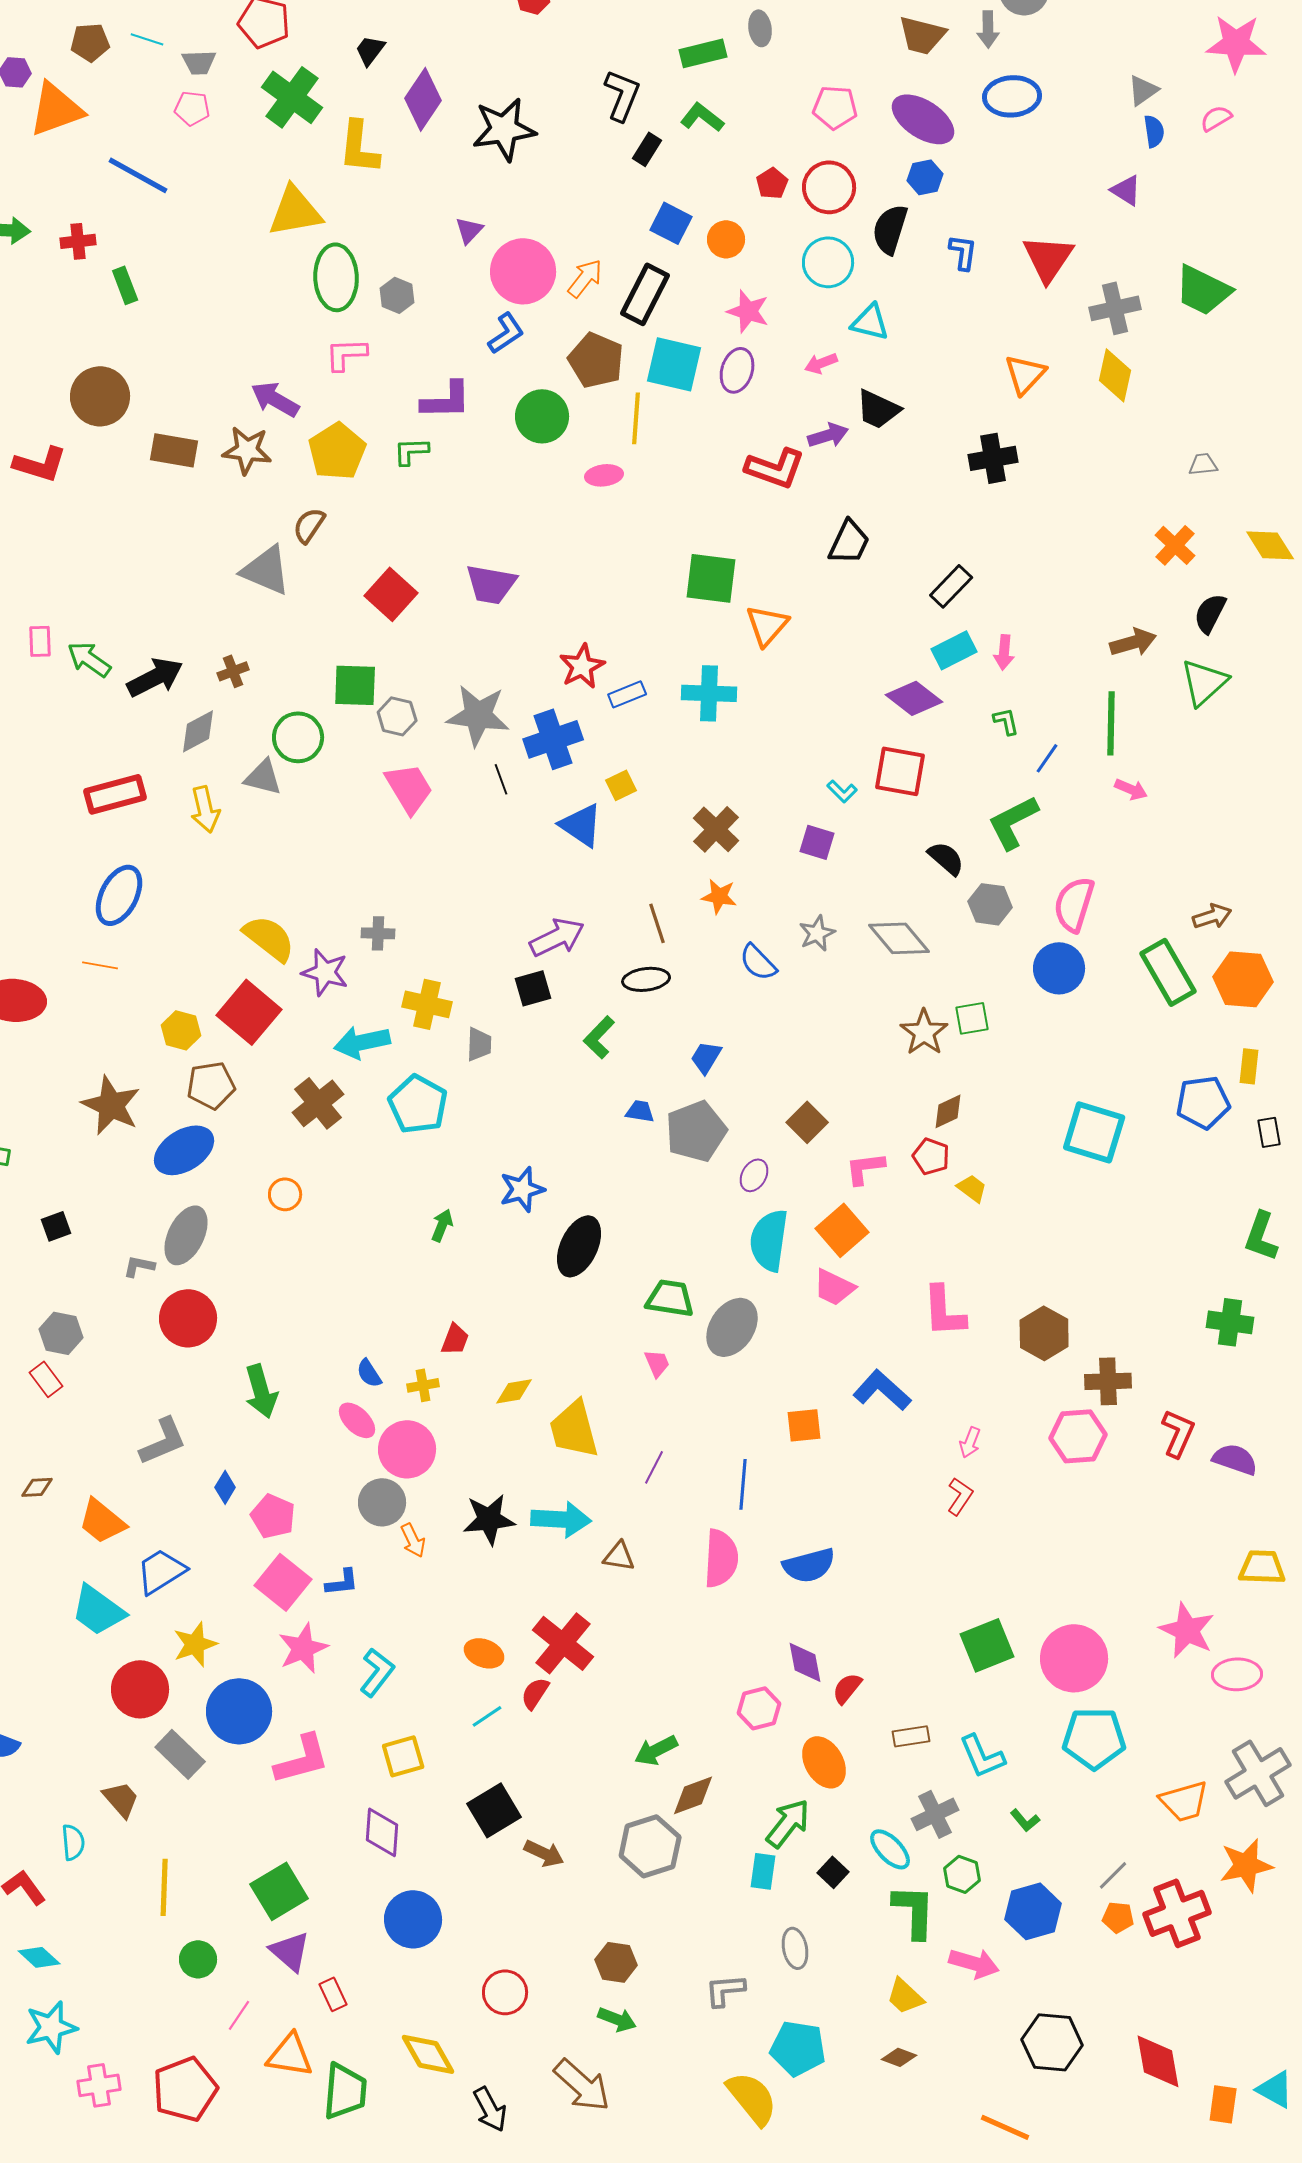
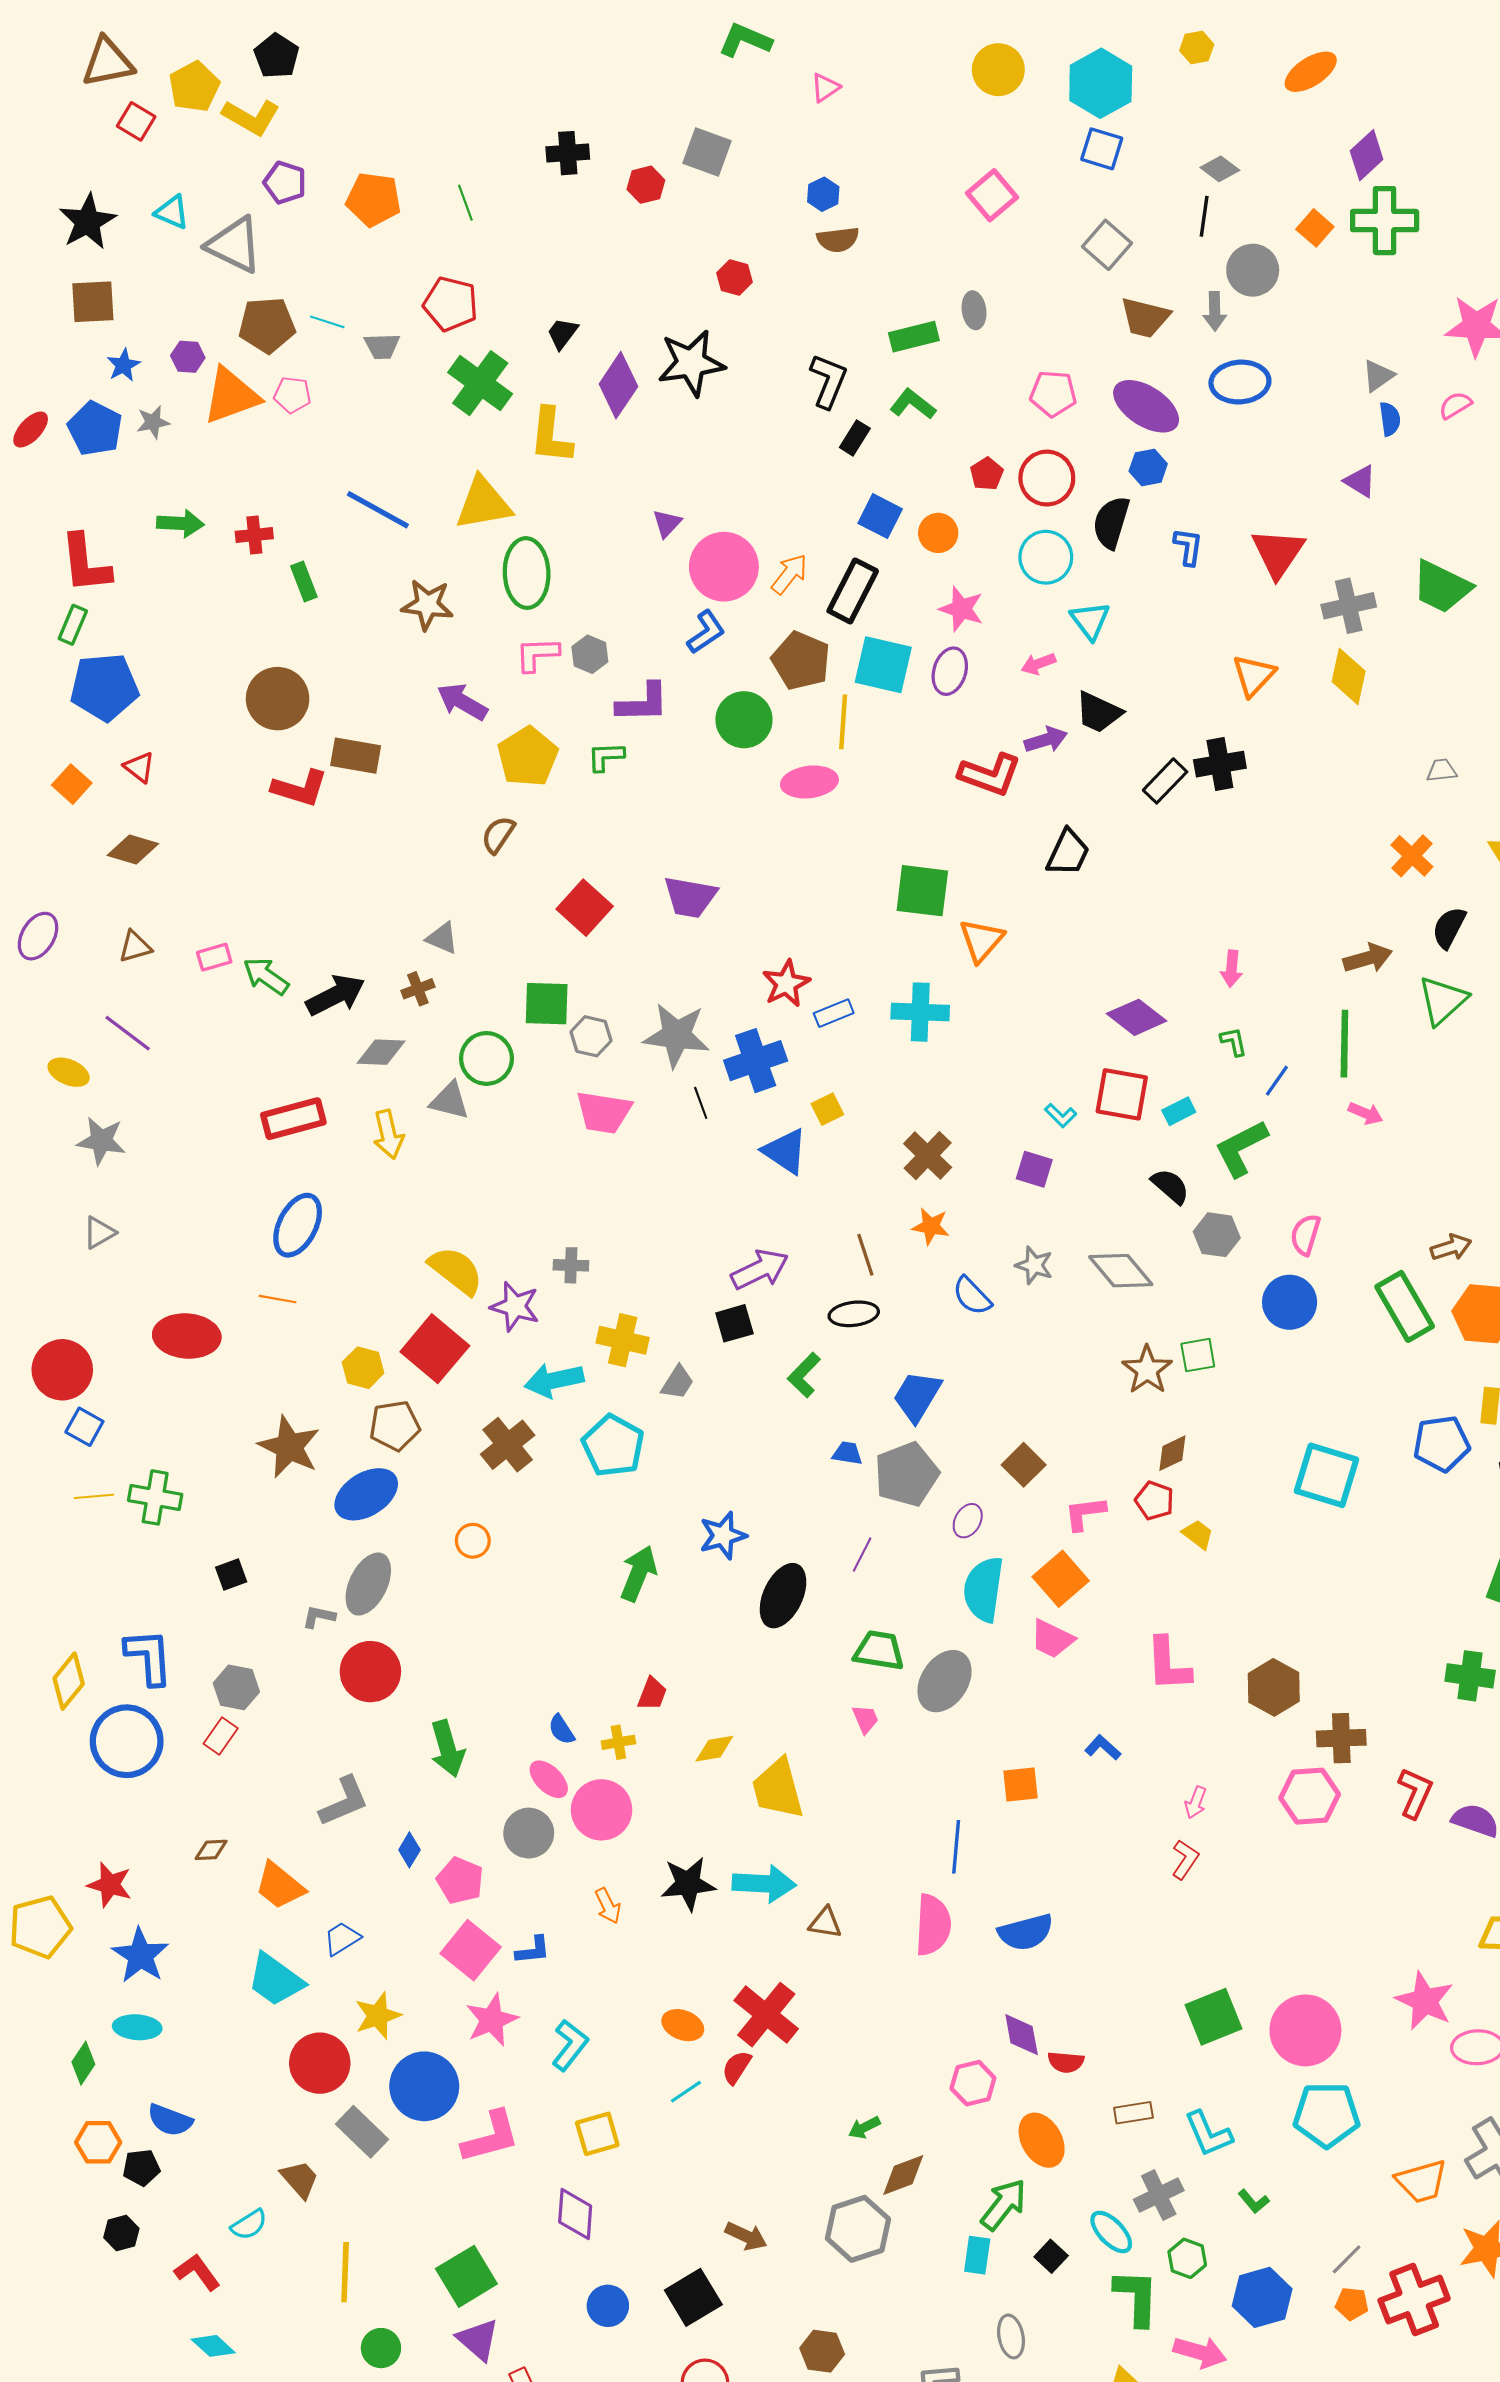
brown pentagon: (90, 42) -> (267, 325), size x1.4
pink pentagon: (192, 108) -> (292, 395), moved
black star: (504, 129) -> (691, 363), moved
blue line: (138, 175) -> (378, 510), moved
gray hexagon: (397, 295) -> (590, 654), moved
cyan triangle: (870, 322) -> (1090, 621), turned 39
brown star: (247, 450) -> (427, 605), moved
red L-shape: (40, 464) -> (300, 788), moved
pink ellipse: (604, 475) -> (809, 782), size x1.4
gray triangle: (266, 570) -> (442, 938), moved, size x0.6
black rectangle: (951, 586) -> (1165, 781), moved
pink rectangle: (40, 641) -> (214, 957), turned 76
cyan rectangle: (954, 650) -> (1179, 1111), moved, size x0.7
gray diamond: (198, 731) -> (381, 1052), turned 30
pink trapezoid: (409, 788) -> (604, 1112), turned 130
pink semicircle: (1074, 904) -> (1305, 1235), size x0.7
gray star: (817, 933) -> (1034, 1265), turned -30
gray trapezoid: (479, 1044) -> (678, 1382), turned 30
blue trapezoid: (706, 1057) -> (917, 1396), size x1.5
green arrow: (442, 1225) -> (638, 1573), size x1.6
red rectangle: (46, 1379) -> (221, 1736), turned 72
blue L-shape: (882, 1390) -> (1103, 1748), size x0.6
purple line: (654, 1467) -> (862, 1554), moved
gray circle: (382, 1502) -> (529, 1833), moved
blue trapezoid: (161, 1571) -> (342, 1939), size x0.7
red semicircle: (847, 1688) -> (1066, 2062), turned -124
green arrow: (656, 1750) -> (864, 2127), size x0.7
black square: (494, 1810) -> (693, 2297), moved
cyan semicircle: (73, 1842) -> (249, 2225), turned 63
blue circle: (413, 1919) -> (608, 2306), size x0.7

